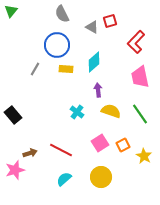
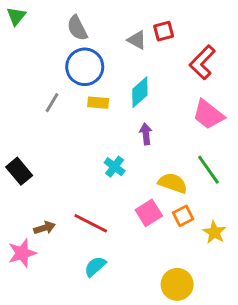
gray semicircle: (62, 14) -> (77, 28), moved
pink trapezoid: (140, 77) -> (208, 114), turned -40
yellow semicircle: (111, 111) -> (173, 183), moved
yellow circle: (101, 177) -> (177, 284), moved

